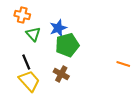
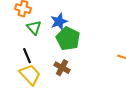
green pentagon: (67, 45) -> (68, 39), turned -30

